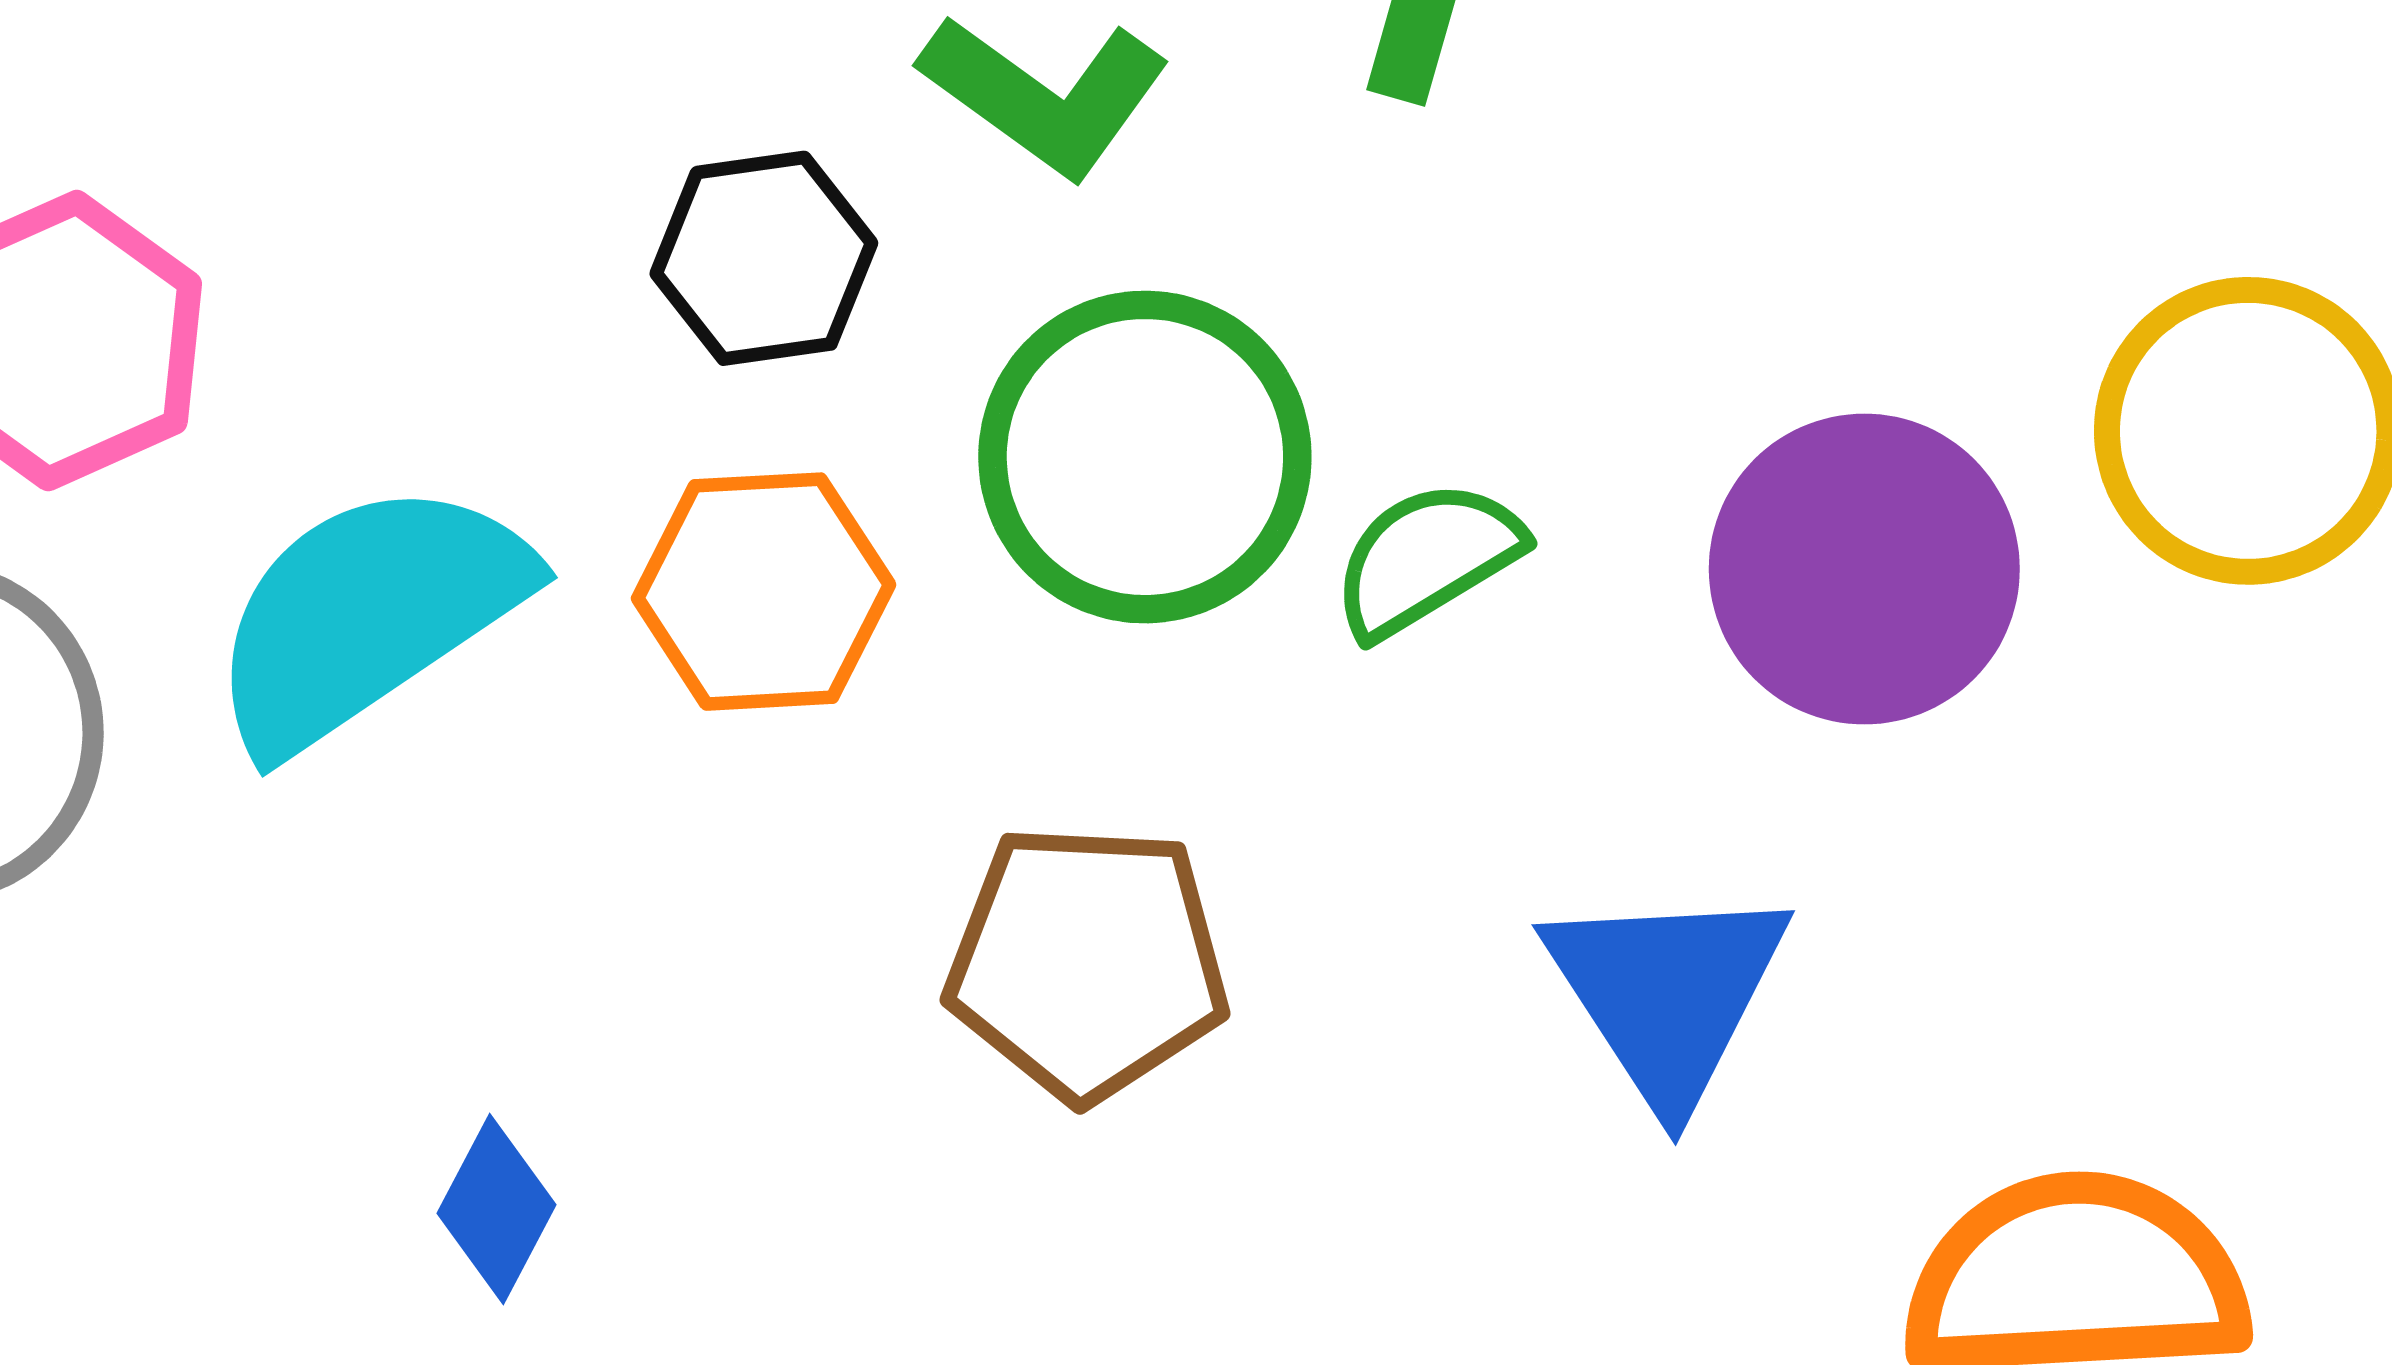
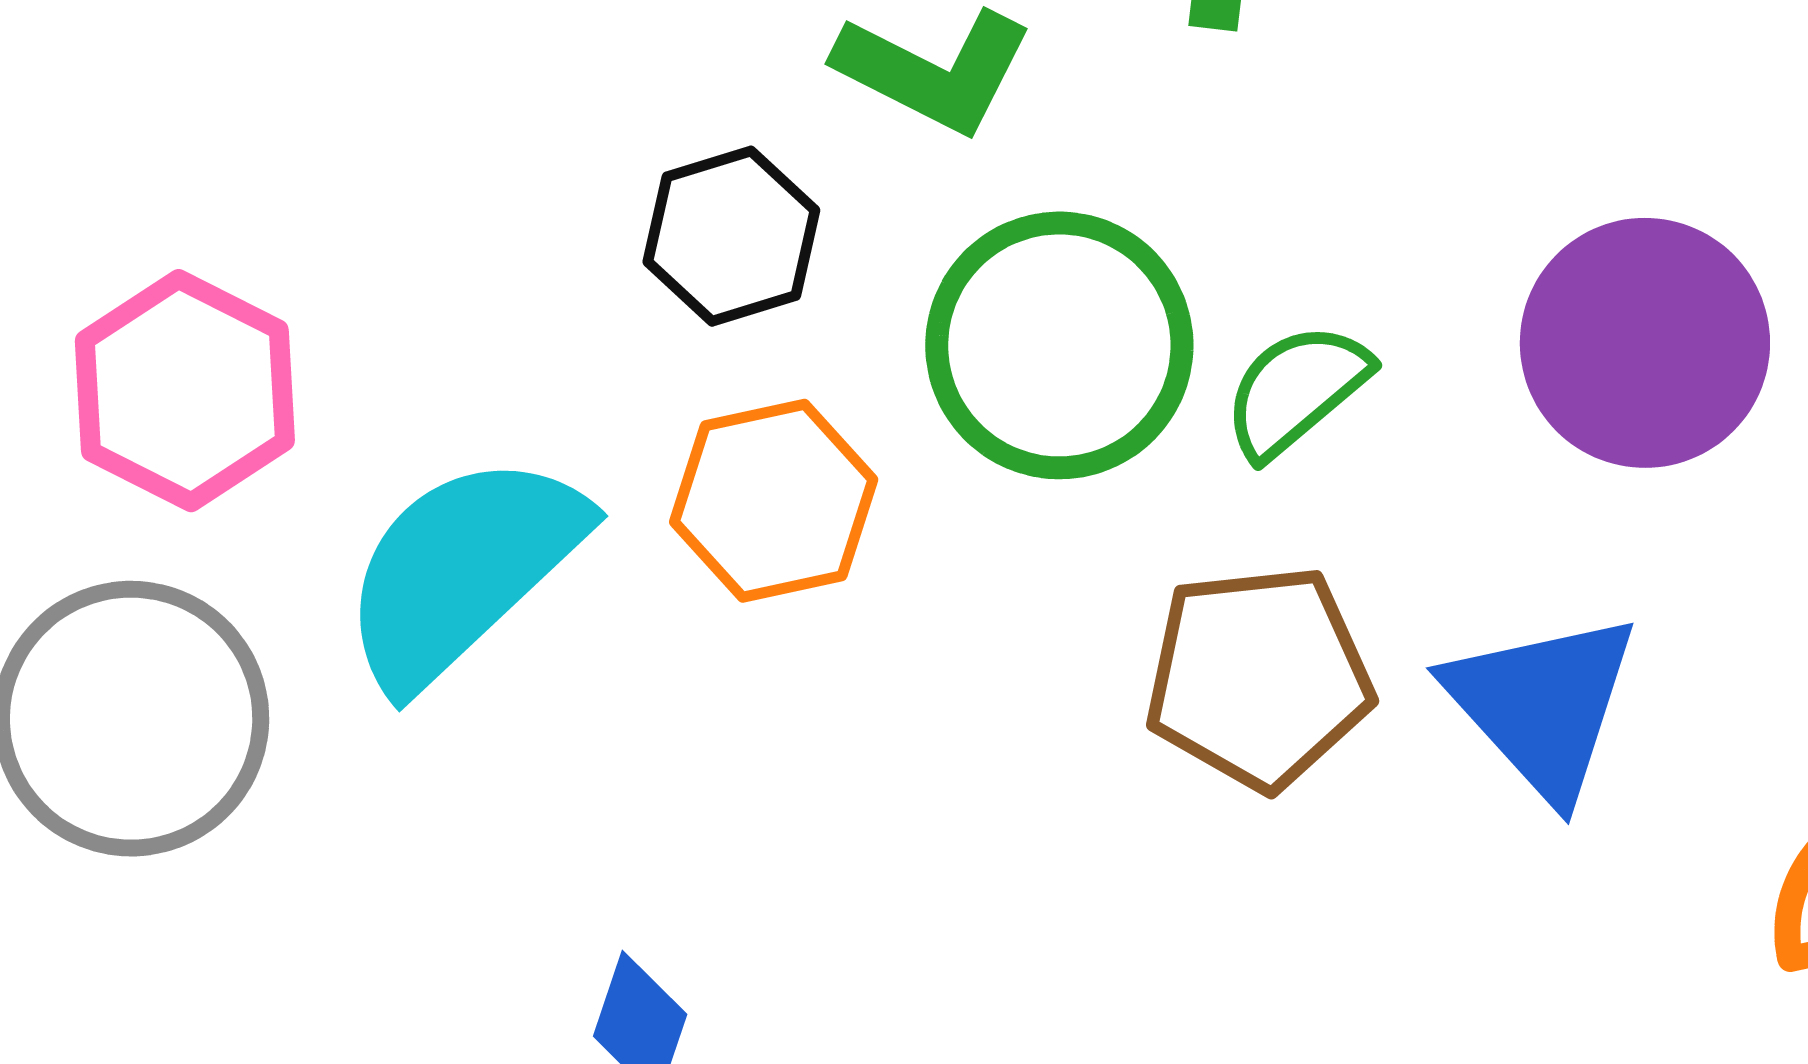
brown pentagon: (1087, 962) -> (1259, 677), moved

